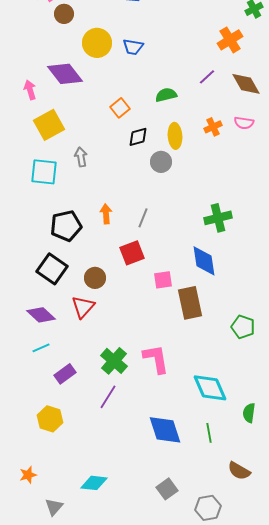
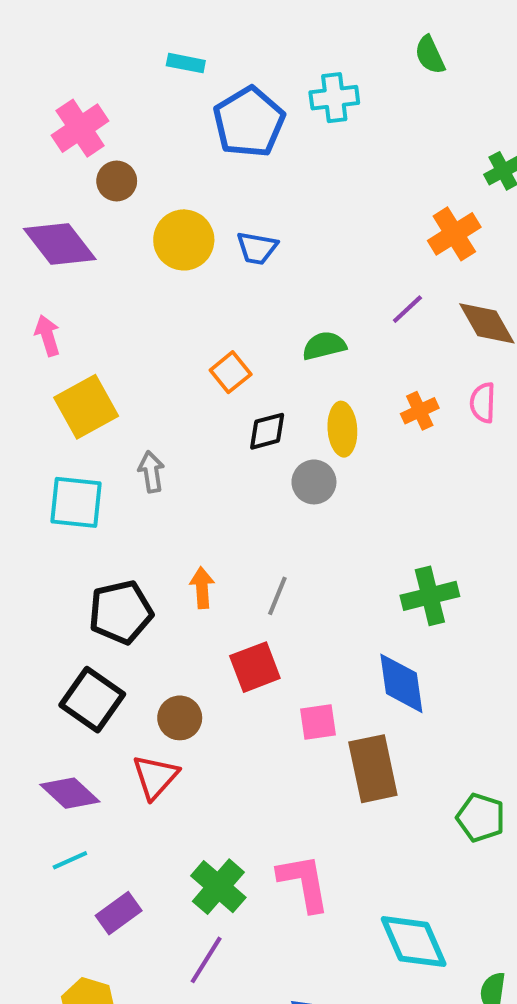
purple diamond: (65, 74) -> (60, 244), moved
pink semicircle: (244, 123) -> (483, 403), turned 84

